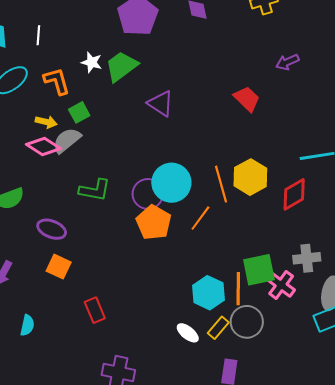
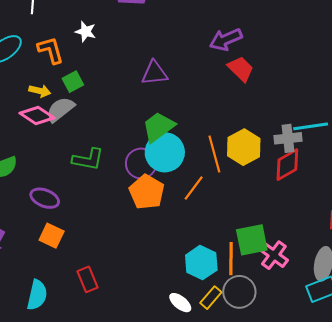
purple arrow: (287, 62) -> (226, 40), moved, size x1.4
green trapezoid: (121, 66) -> (158, 127), moved
purple triangle: (161, 103) -> (154, 73), turned -40
gray cross: (307, 258) -> (288, 138), moved
cyan semicircle: (27, 325) -> (37, 295), moved, size x1.4

